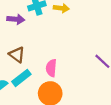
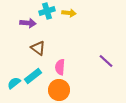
brown triangle: (17, 55) -> (38, 48), moved

